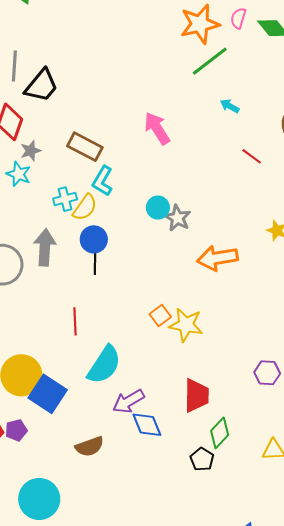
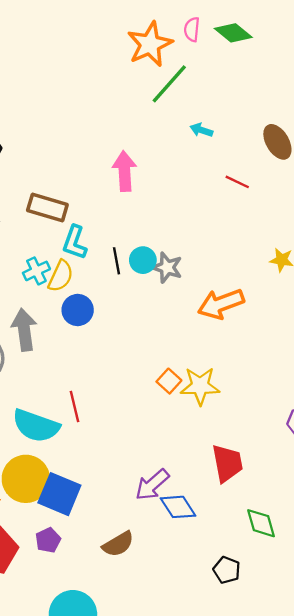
pink arrow: (157, 128) -> (124, 171), turned 40
black line: (95, 263) -> (116, 261), moved
cyan semicircle: (104, 365) -> (36, 426), moved, turned 87
purple pentagon: (16, 430) -> (48, 540), moved
green diamond: (220, 433) -> (261, 523), moved, turned -48
black pentagon: (202, 459) -> (227, 570), moved

